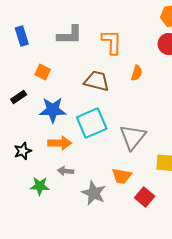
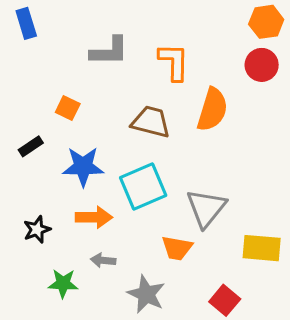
blue rectangle: (22, 36) -> (26, 23), moved
orange semicircle: (137, 73) -> (212, 110), size x1.8
orange trapezoid: (122, 176) -> (177, 248), moved

